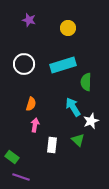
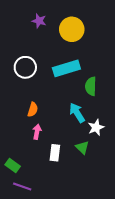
purple star: (29, 20) -> (39, 21), moved
yellow circle: (68, 28) -> (72, 29), size x1.5

